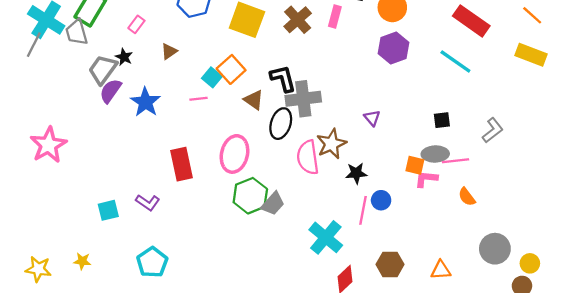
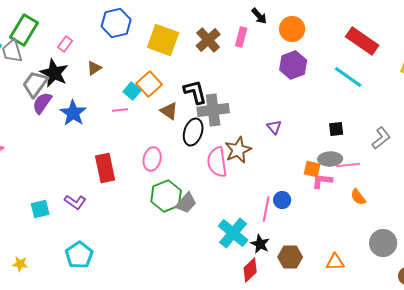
black star: (124, 57) -> (54, 73), size x1.8
pink ellipse: (234, 154) -> (152, 159), size x0.7
black star: (356, 173) -> (260, 244), moved, turned 30
yellow star: (82, 261) -> (20, 264), moved

